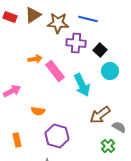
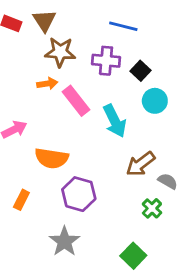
brown triangle: (33, 15) -> (44, 21), turned -30
brown star: (58, 23) -> (60, 52), moved
orange semicircle: (38, 111) -> (52, 158), size x1.6
orange rectangle: (17, 140) -> (21, 200), turned 40

